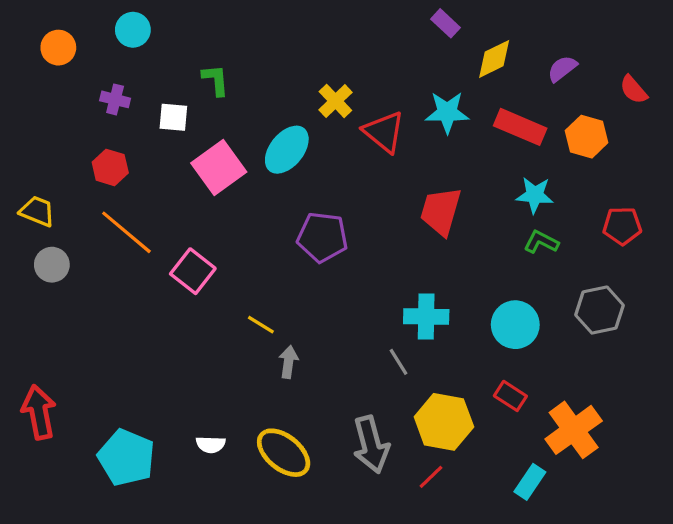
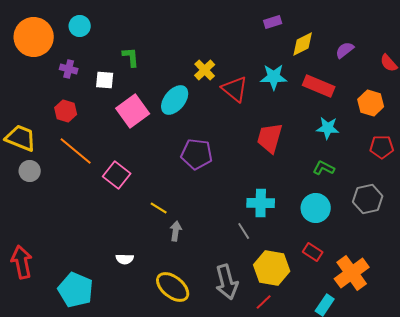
purple rectangle: (446, 23) -> (273, 22), turned -60
orange circle: (58, 48) -> (34, 37), size x1.8
orange hexagon: (587, 137) -> (371, 103), moved
yellow trapezoid: (37, 211) -> (21, 138), size x1.4
green L-shape: (541, 242) -> (324, 168), moved
white semicircle: (211, 445) -> (125, 259), moved

